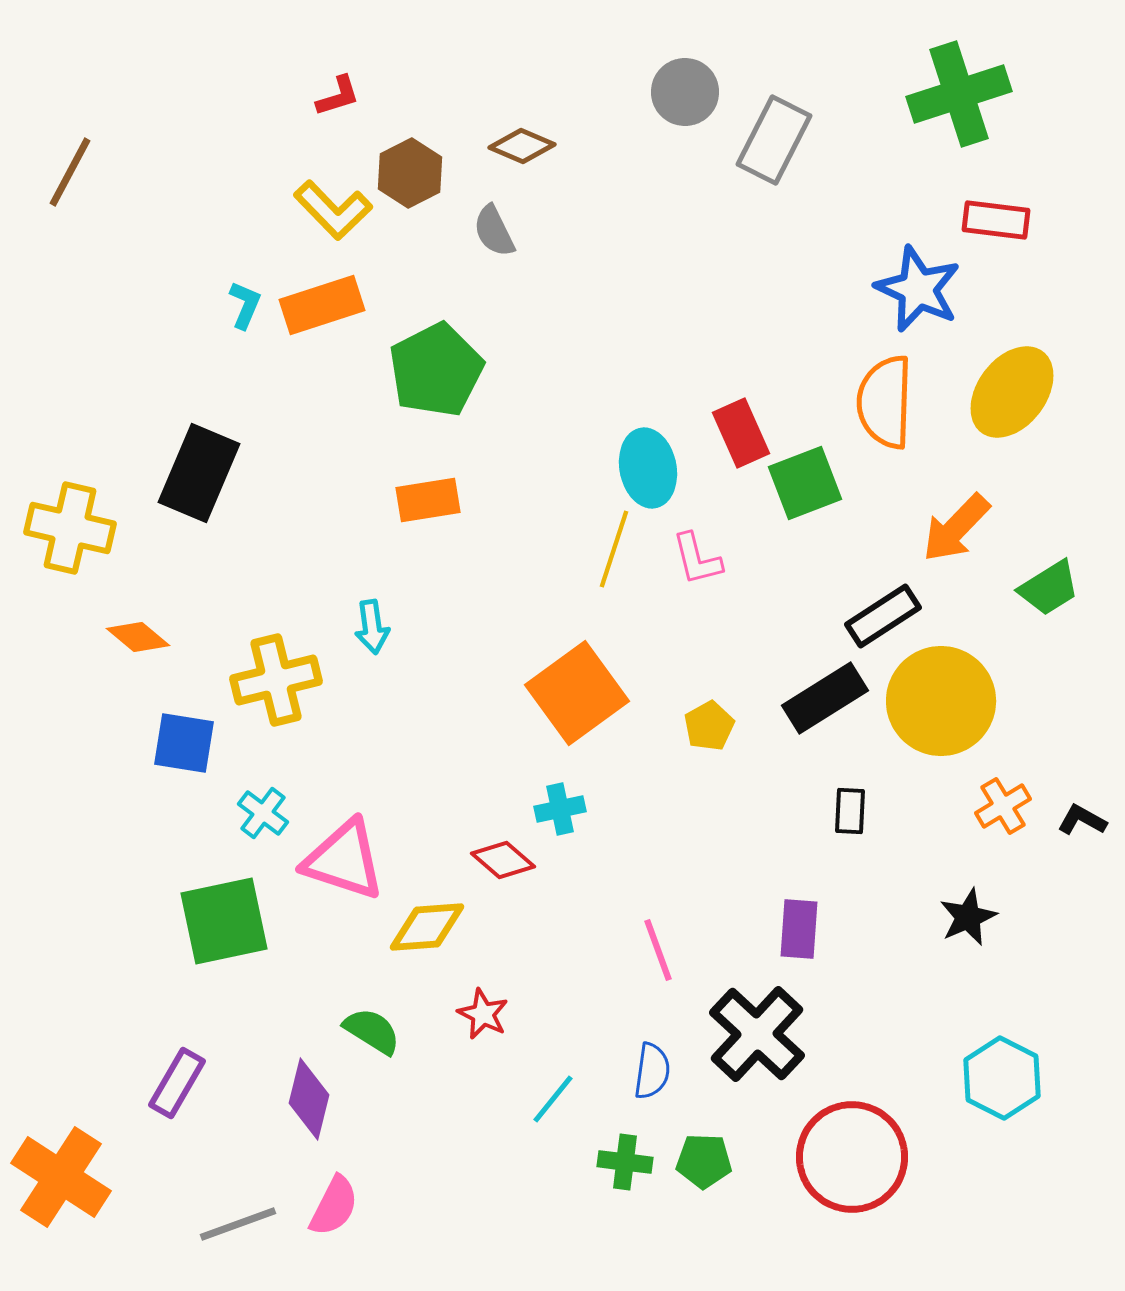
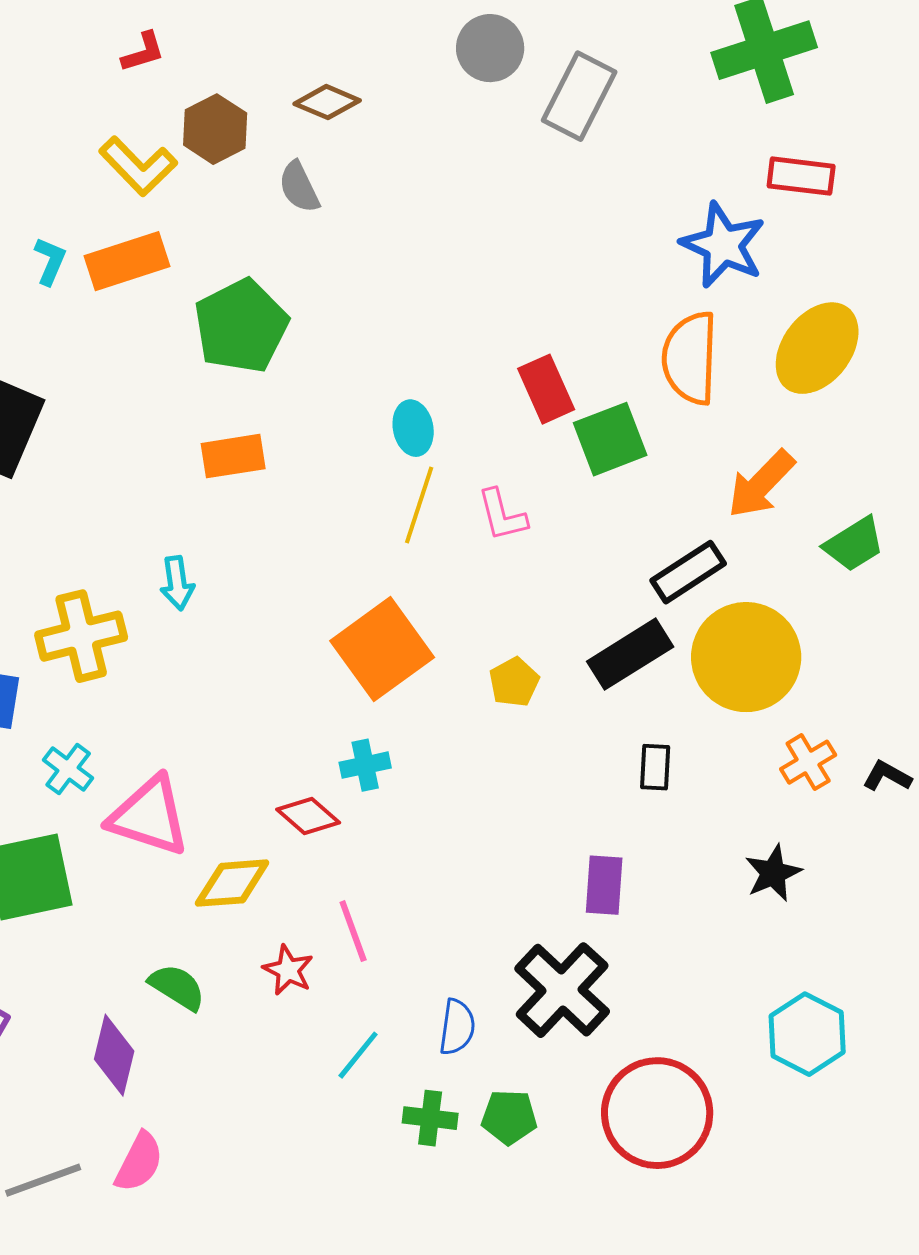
cyan ellipse: (648, 468) -> (413, 428), moved, size x0.7
pink line: (658, 950) -> (353, 931), moved

